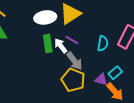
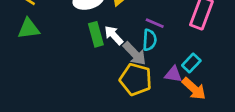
purple line: (72, 40) -> (155, 23), moved
cyan semicircle: (103, 43) -> (150, 40), moved

